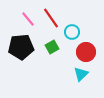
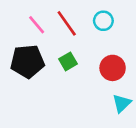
cyan circle: (72, 32) -> (103, 21), moved
cyan triangle: (81, 74) -> (122, 103), moved

